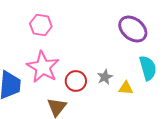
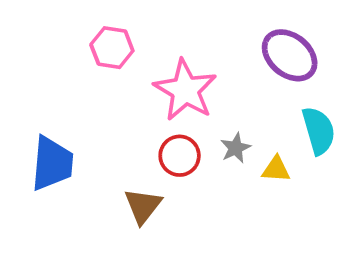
pink star: (43, 67) -> (185, 90), moved

